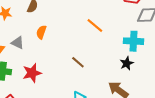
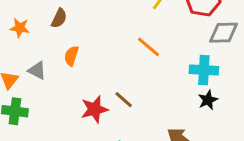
black star: (127, 63) -> (208, 100), moved
red star: (32, 73) -> (94, 109), moved

